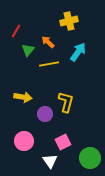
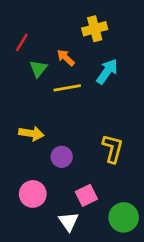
yellow L-shape: (66, 102) -> (113, 149), moved

